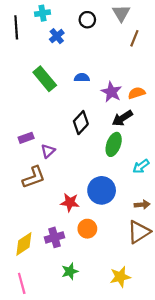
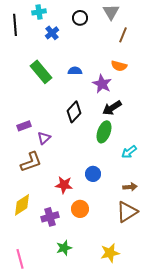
orange semicircle: (137, 93) -> (119, 66), moved, turned -147
blue circle: (102, 190) -> (93, 174), size x0.6
yellow diamond: (24, 244) -> (22, 205), moved

